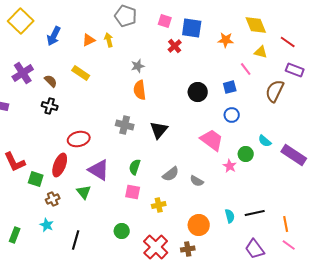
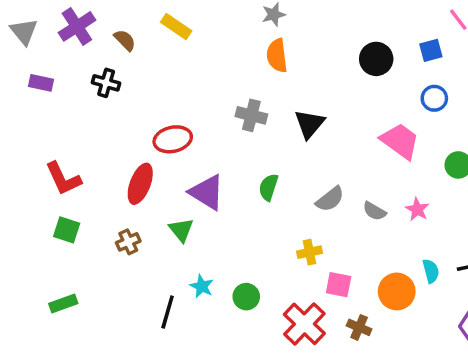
black cross: (50, 106) -> (106, 83), moved
pink star: (230, 166) -> (417, 209), moved
green square: (36, 179) -> (67, 230), moved
pink square: (133, 192) -> (339, 285), moved
cyan star: (47, 225) -> (202, 286), moved
orange circle: (199, 225) -> (397, 291), moved
green rectangle: (15, 235) -> (63, 303), turned 49
brown cross: (188, 249) -> (359, 327), turned 32

